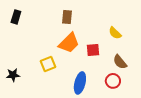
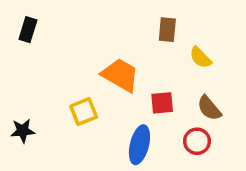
brown rectangle: (67, 17) -> (167, 30), moved
orange trapezoid: (69, 43) -> (120, 75), turned -105
red square: (93, 50) -> (162, 103), moved

